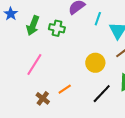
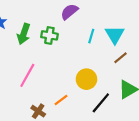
cyan line: (98, 19) -> (91, 36), moved
yellow circle: (95, 63) -> (86, 79), moved

